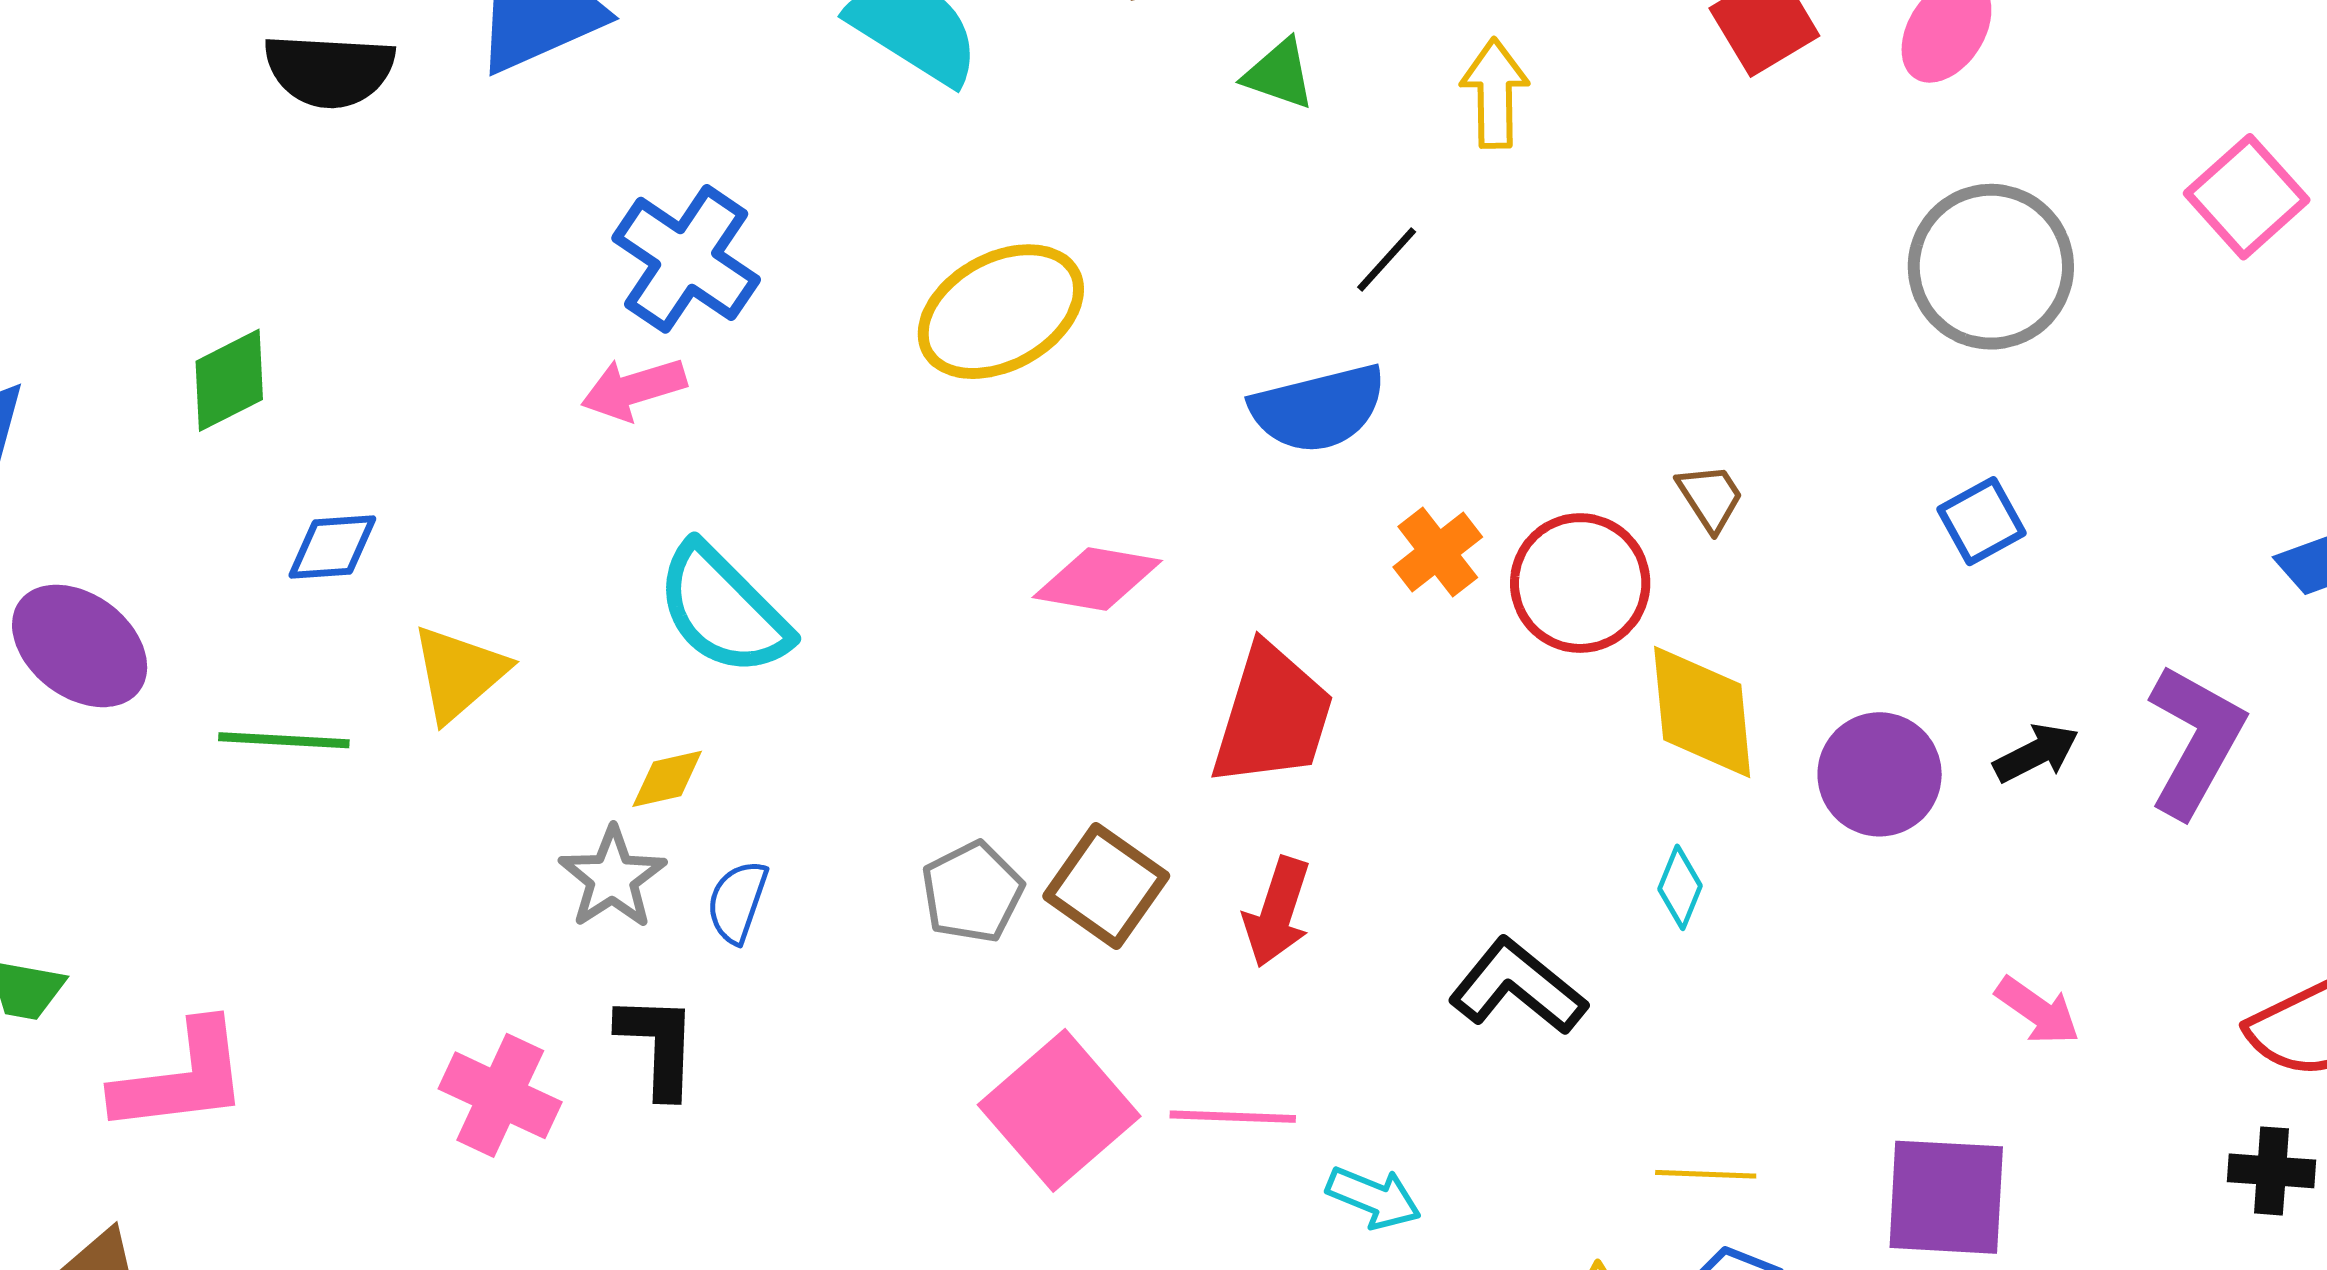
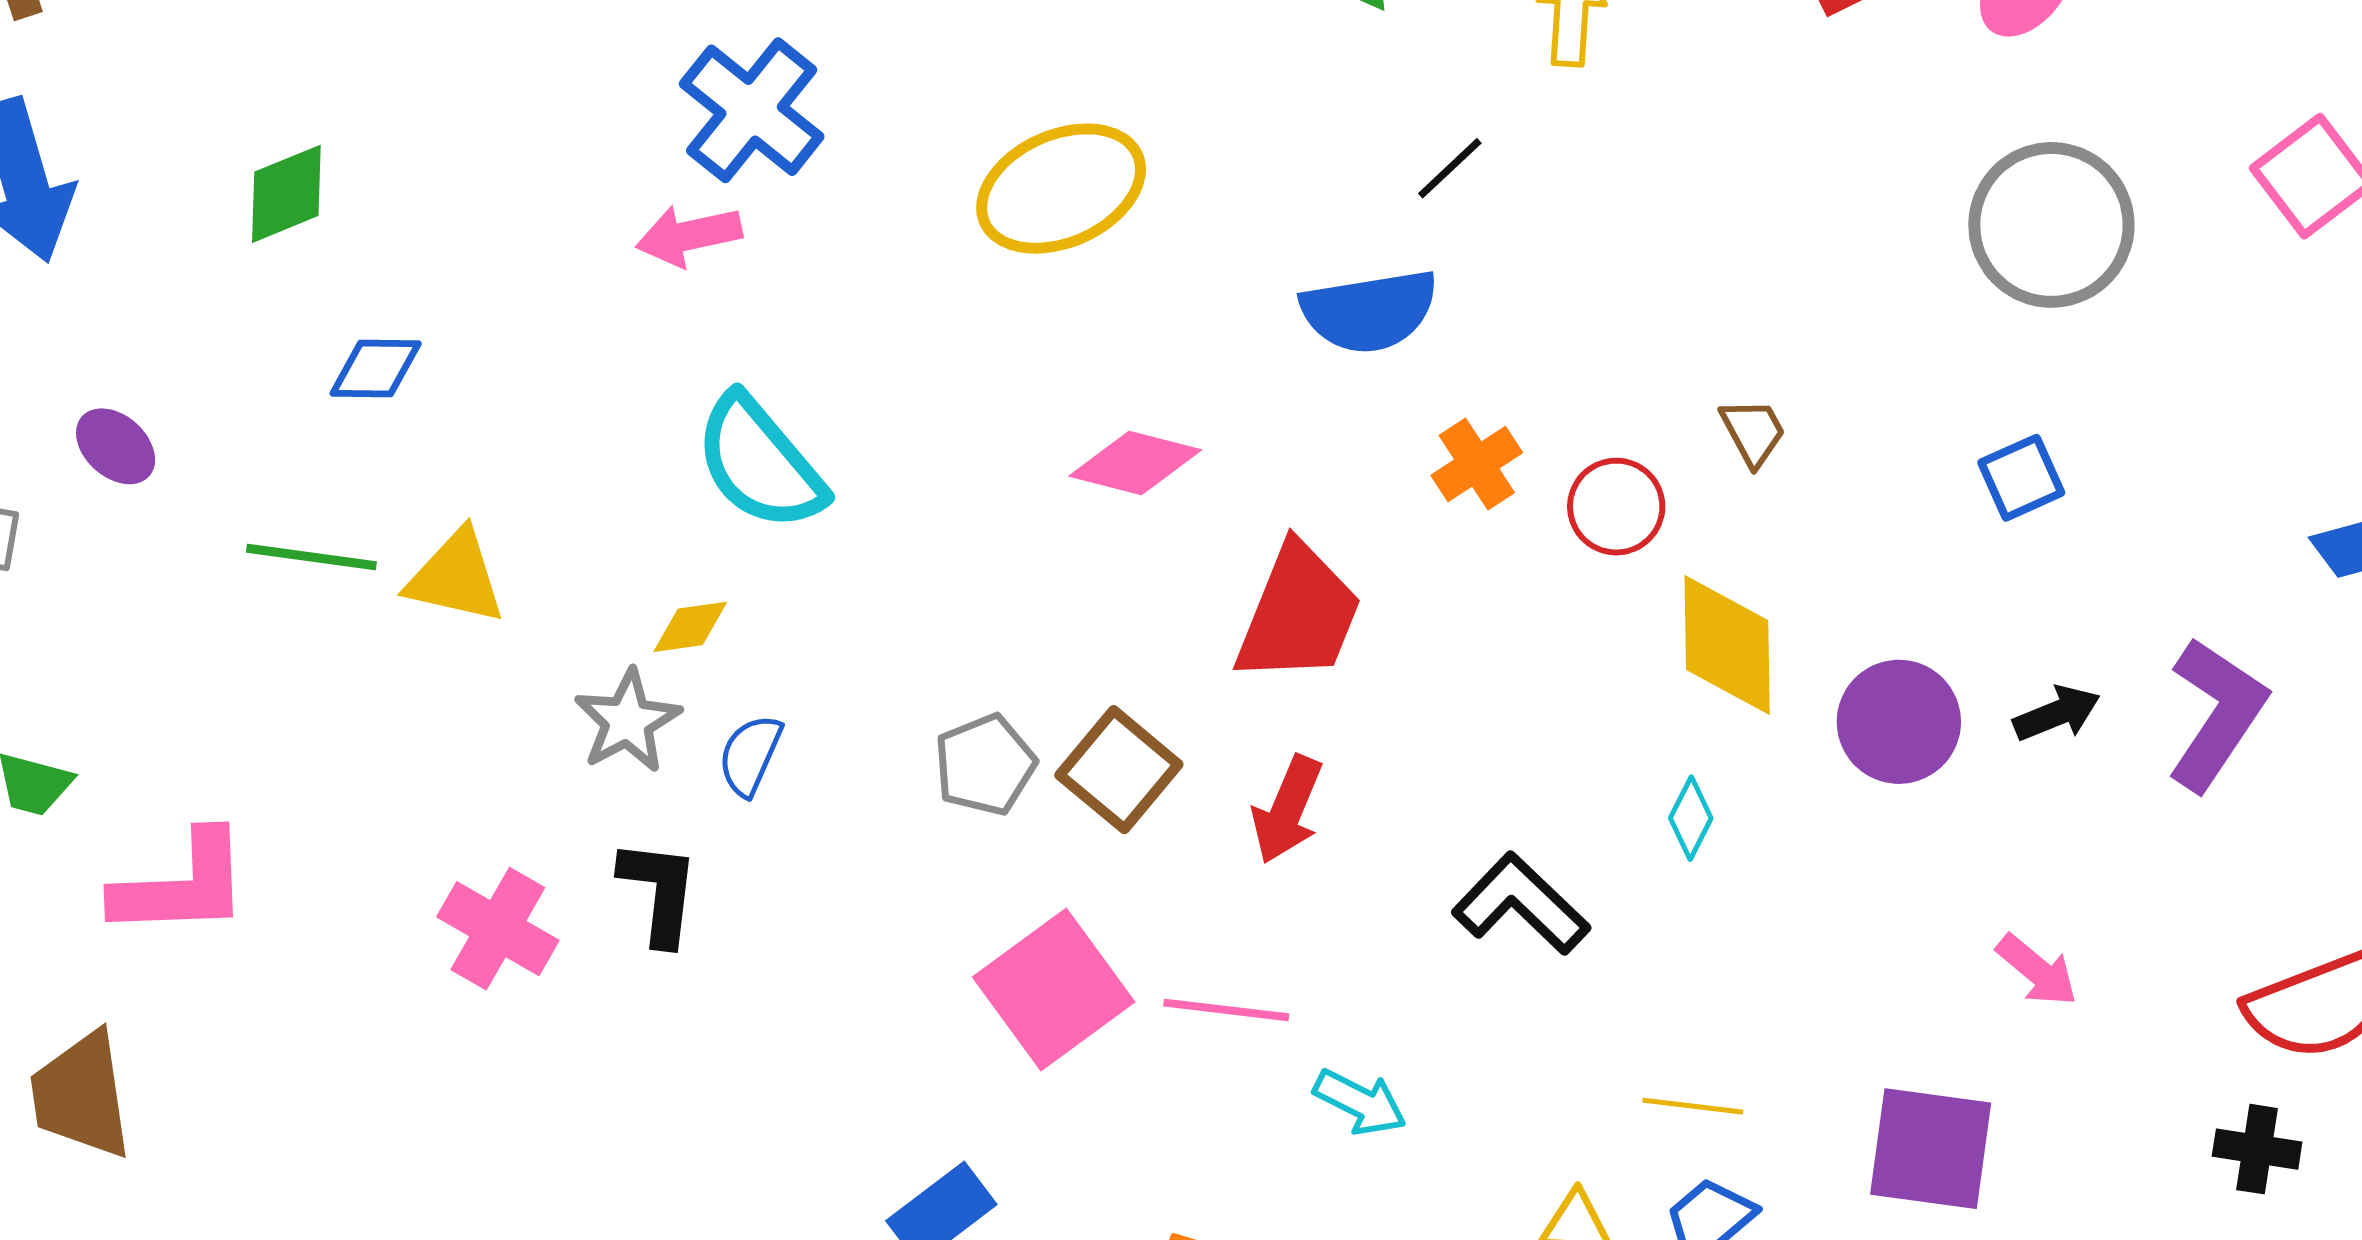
red circle: (1580, 583) -> (1616, 507), size x0.7
purple ellipse: (80, 646) -> (116, 446), size x0.6
yellow triangle: (459, 673) -> (456, 577), moved, turned 49

